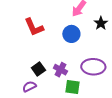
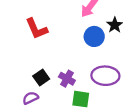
blue circle: (71, 34) -> (94, 36), moved

